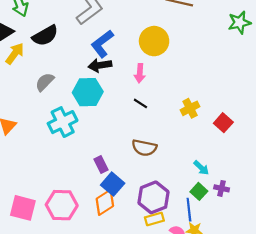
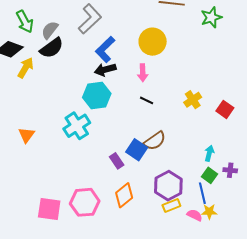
green star: (239, 23) -> (211, 17), moved
gray semicircle: (45, 82) -> (50, 30), moved
brown semicircle: (144, 148) -> (155, 141), turned -40
cyan arrow: (201, 168) -> (209, 153), turned -112
blue square: (113, 184) -> (137, 150), moved

